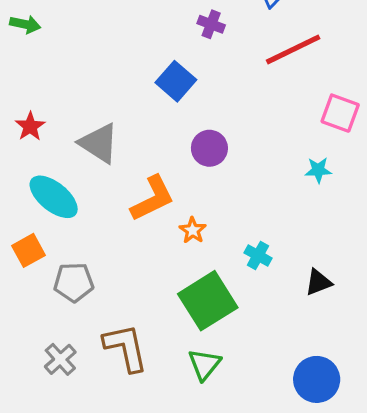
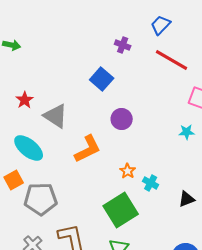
red line: (293, 49) -> (172, 60), turned 56
red star: (30, 126) -> (25, 100), moved
orange star: (193, 230) -> (128, 171), moved
gray pentagon: (74, 282) -> (41, 199), size x1.4

